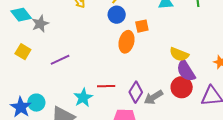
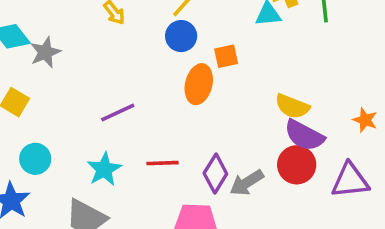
purple line: (60, 60) -> (118, 112), moved
purple semicircle: (186, 71) -> (304, 135), turned -30
cyan star: (83, 98) -> (104, 169), moved
cyan circle: (36, 103) -> (35, 159), moved

